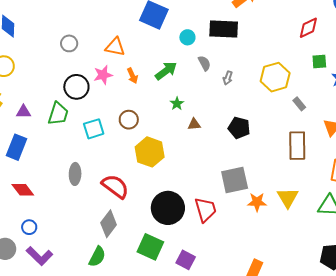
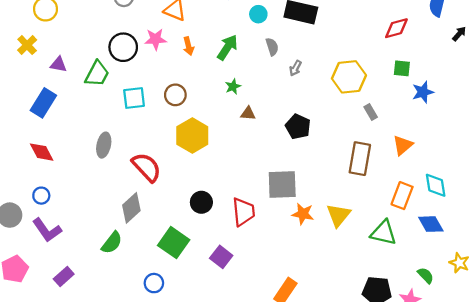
green arrow: (166, 71) -> (227, 47), turned -30
black circle: (168, 208) -> (201, 202), size x0.6
purple square: (186, 260) -> (221, 257), moved

